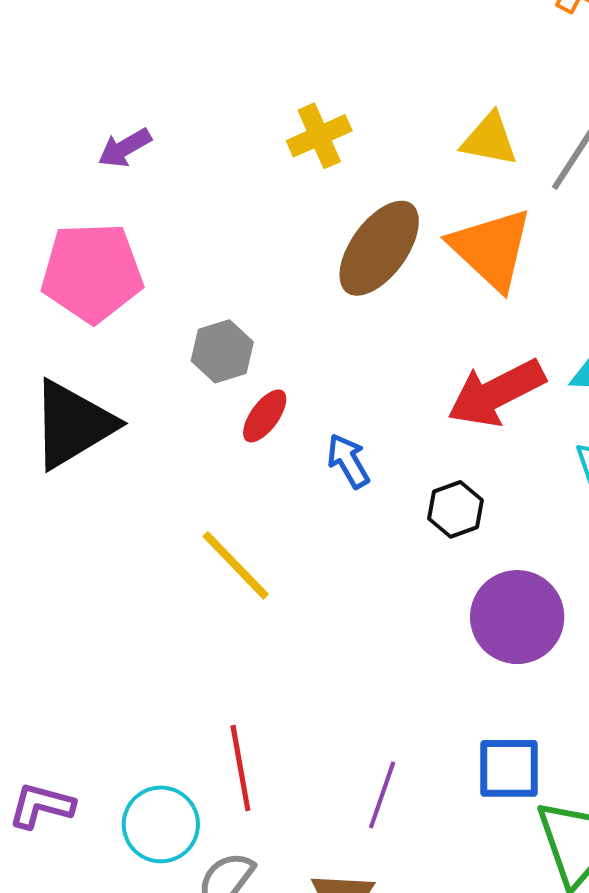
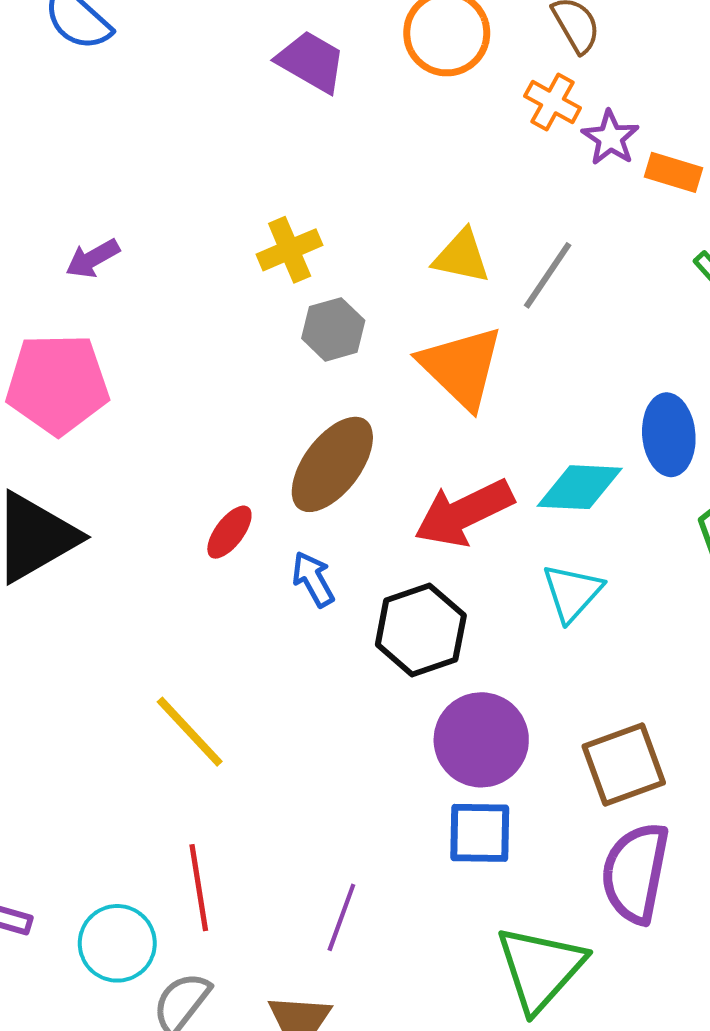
brown ellipse: (379, 248) -> (332, 464), moved
gray hexagon: (222, 351) -> (333, 329), moved
black hexagon: (456, 509) -> (421, 630), size x1.6
yellow line: (236, 565) -> (190, 732), moved
blue square: (509, 768) -> (480, 833), moved

